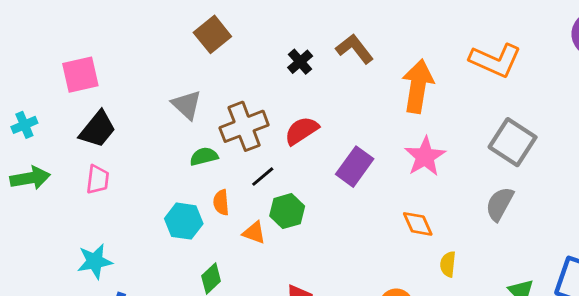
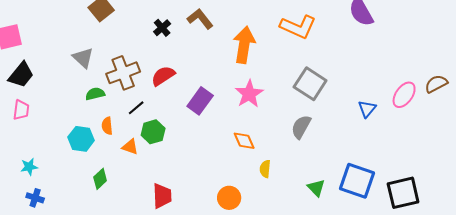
cyan star: (95, 261) -> (29, 167), moved, size x0.7

